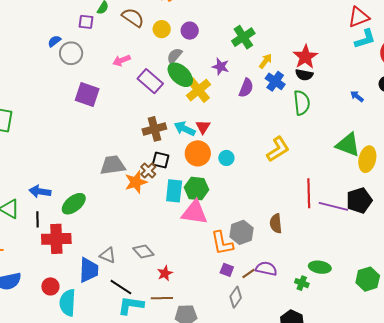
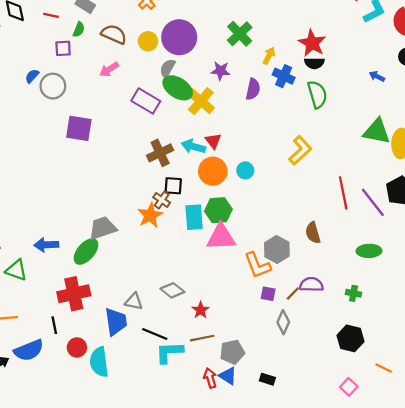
purple circle: (190, 31) -> (179, 37), size x1.8
pink arrow: (122, 60) -> (109, 69), moved
gray trapezoid: (113, 165) -> (103, 228), moved
purple line: (333, 206) -> (373, 202), turned 48
black line: (38, 219) -> (54, 325), moved
green ellipse: (320, 267) -> (369, 251), moved

